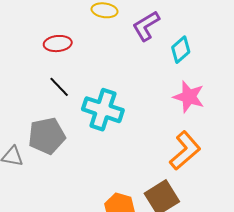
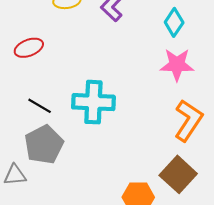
cyan diamond: (181, 50) -> (174, 22), moved
black line: (59, 87) -> (40, 106), moved

